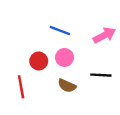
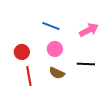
red circle: (39, 61) -> (22, 52), moved
red line: (21, 87) -> (29, 76), moved

